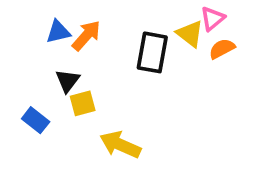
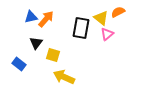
pink triangle: (213, 19) -> (107, 34), moved
orange semicircle: (222, 49) -> (118, 12), moved
yellow square: (83, 103) -> (53, 55), moved, turned 32

